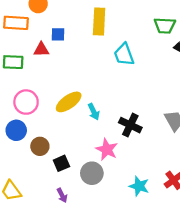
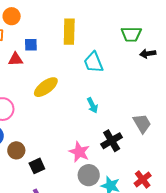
yellow ellipse: (69, 102) -> (46, 87), moved
cyan arrow: (94, 112) -> (92, 105), moved
black cross: (130, 125) -> (112, 141), moved, turned 35
gray circle: (92, 173) -> (89, 175), moved

